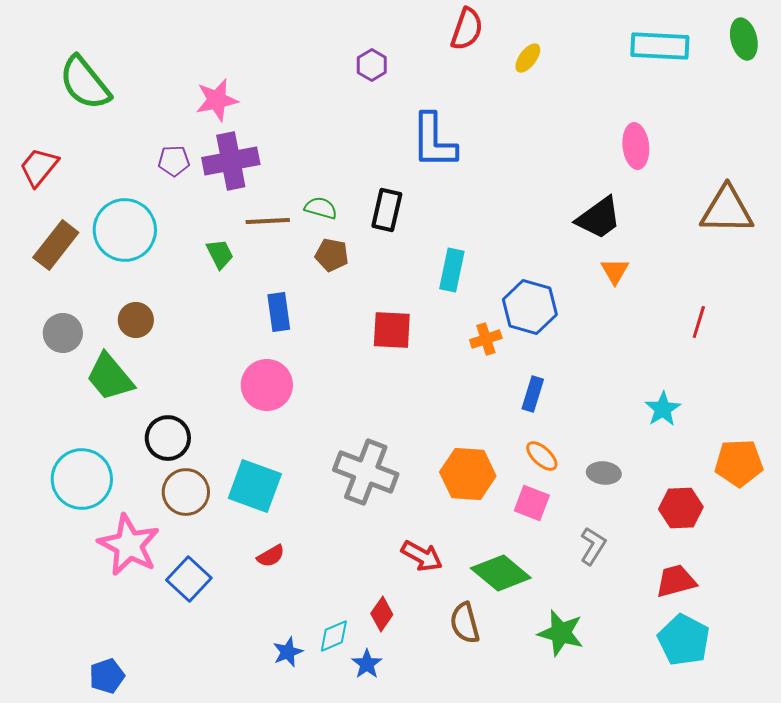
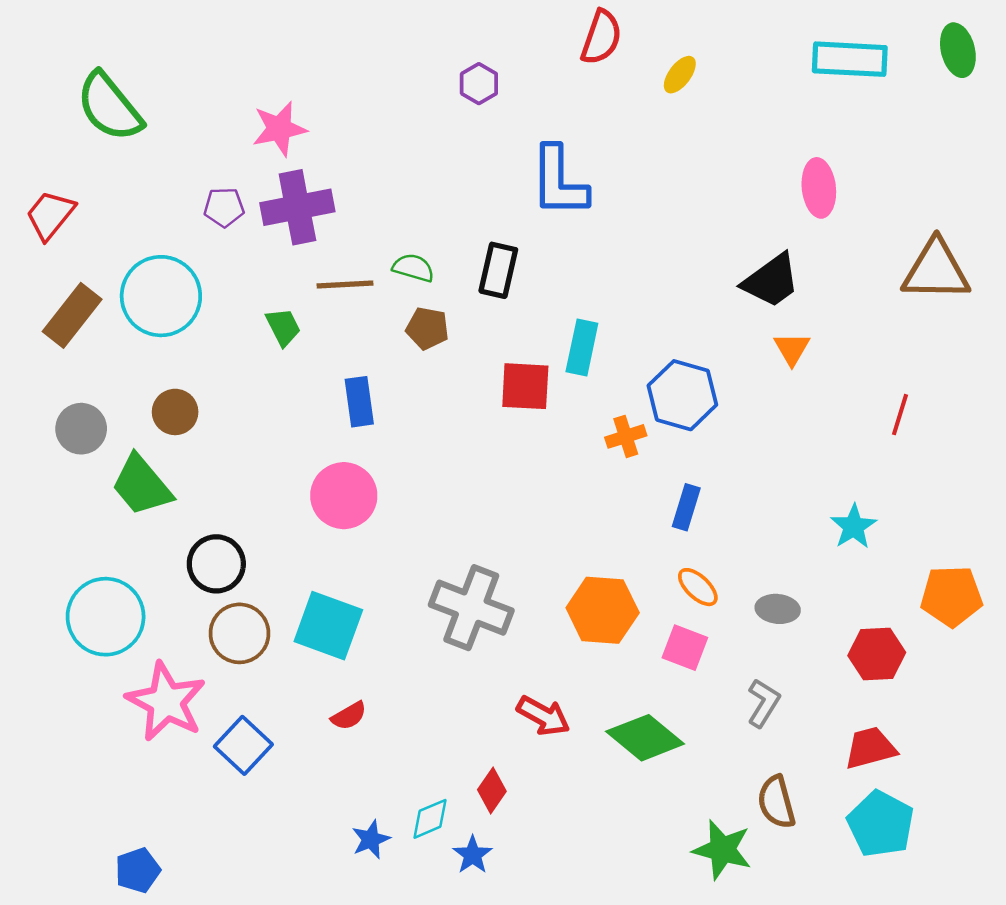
red square: (392, 330) -> (525, 386), moved
brown semicircle: (465, 623) -> (776, 802), moved
green star: (561, 633) -> (722, 850), moved

